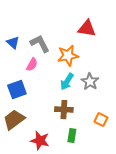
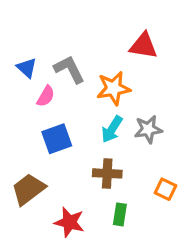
pink semicircle: (32, 65) -> (46, 96), moved
gray star: (90, 82) -> (148, 129), turned 30
blue square: (17, 90) -> (57, 139), moved

